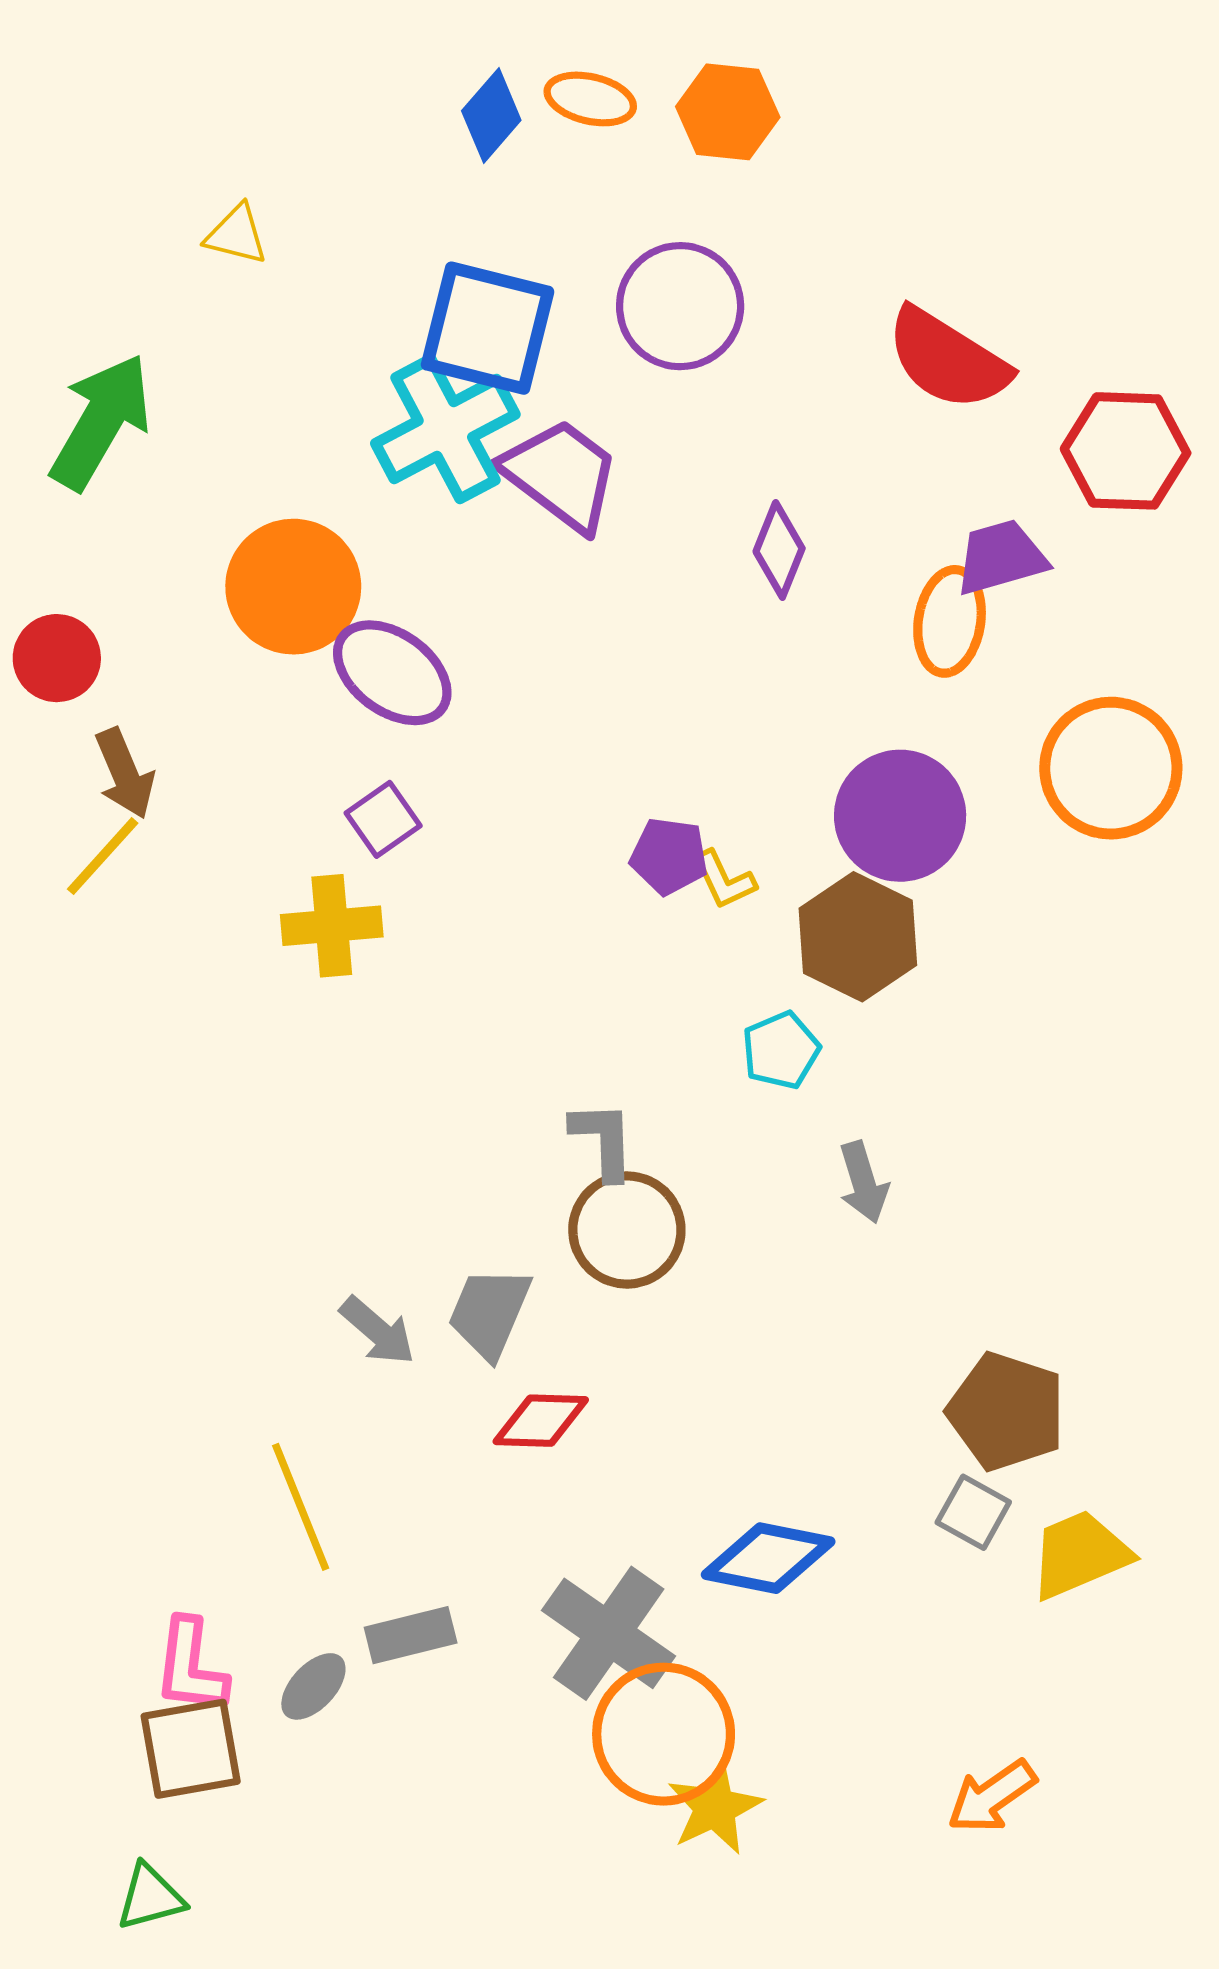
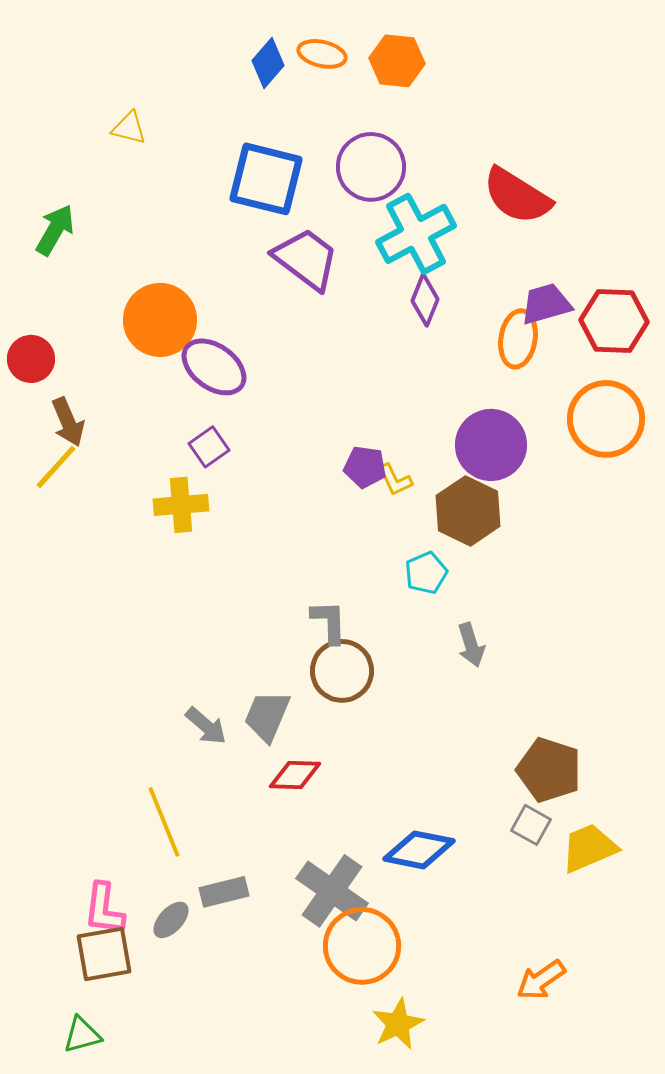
green arrow: (101, 422) -> (55, 230), size x0.7
cyan cross: (445, 429) -> (416, 234), moved
red hexagon: (1126, 451) -> (614, 321), moved
yellow star: (715, 1807) -> (398, 1024), moved

